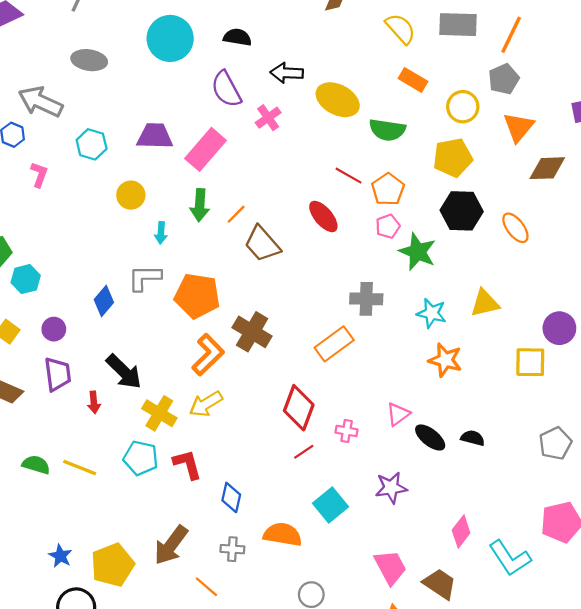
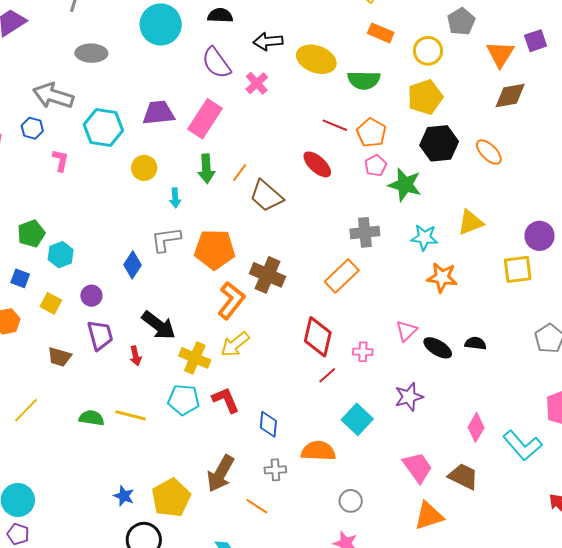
orange triangle: (519, 127) -> (500, 54), moved
cyan hexagon: (92, 144) -> (103, 128), size x1.4

